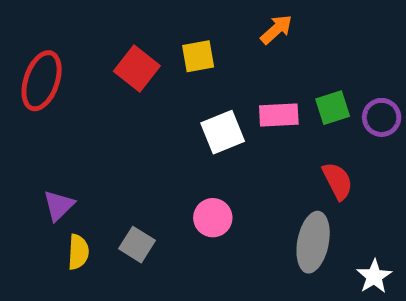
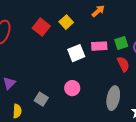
yellow square: (198, 56) -> (66, 22), turned -32
red semicircle: (338, 181) -> (123, 64), moved
yellow semicircle: (78, 252) -> (17, 111), moved

